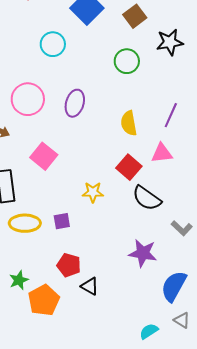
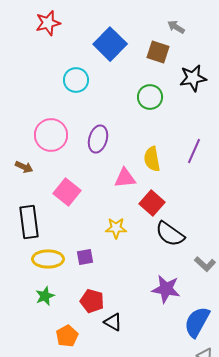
brown square: (135, 16) -> (158, 52), turned -35
pink triangle: (162, 153) -> (125, 178), moved
green star: (19, 280) -> (45, 296), moved
orange pentagon: (44, 300) -> (67, 336), size x0.7

